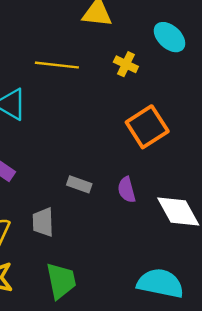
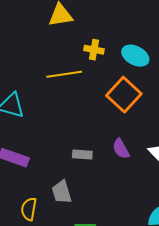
cyan ellipse: (170, 37) -> (135, 56), moved
yellow line: (57, 65) -> (64, 74), moved

